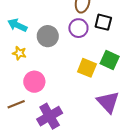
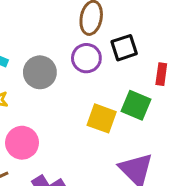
black square: (103, 22) -> (124, 48), turned -30

